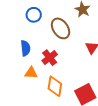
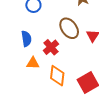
brown ellipse: (61, 28) -> (69, 28), moved

